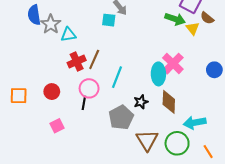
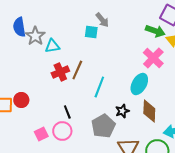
pink cross: (173, 64) -> (153, 58), moved
cyan ellipse: (158, 74) -> (139, 84), turned 30
pink circle: (89, 88) -> (62, 131), moved
red circle: (52, 92) -> (21, 100), moved
black line: (84, 103) -> (67, 112), turned -32

